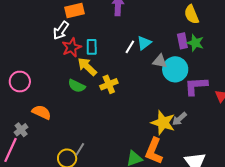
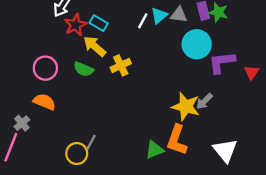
cyan rectangle: (92, 47) -> (99, 23), turned -56
gray triangle: (160, 61) -> (179, 15), moved
pink circle: (20, 82) -> (45, 68), moved

